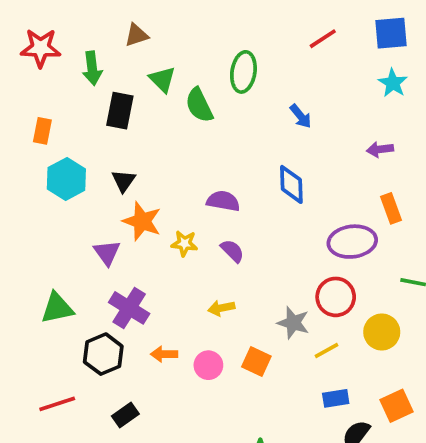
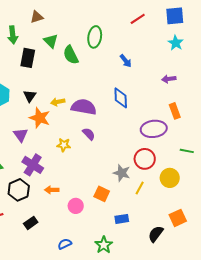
purple semicircle: (223, 201) -> (84, 107), size x1.4
yellow star: (184, 243) -> (64, 145), moved
yellow arrow: (221, 308) -> (58, 102), moved
yellow line: (326, 350) -> (140, 188), turned -32
pink circle: (208, 365) -> (76, 206), moved
blue rectangle: (336, 398) -> (122, 219), moved

